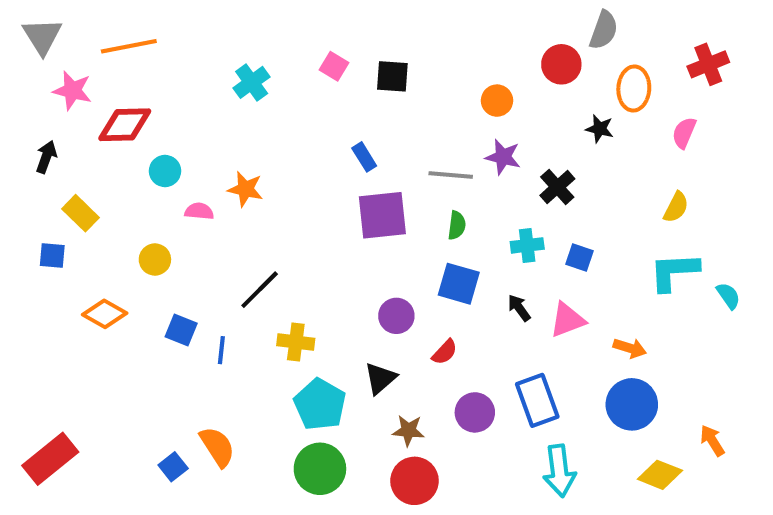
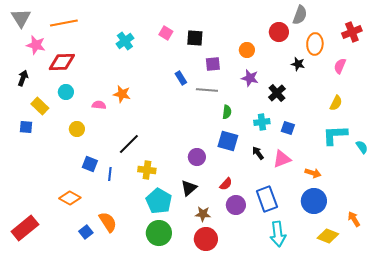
cyan circle: (165, 171) -> (66, 92), moved
gray line: (451, 175) -> (207, 90), moved
purple square: (382, 215) -> (213, 64), moved, size x0.6
orange diamond: (105, 314) -> (70, 198), moved
red semicircle: (445, 352) -> (226, 184), moved

